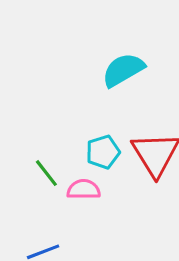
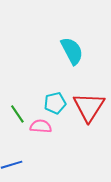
cyan semicircle: (123, 70) -> (72, 51), turned 88

